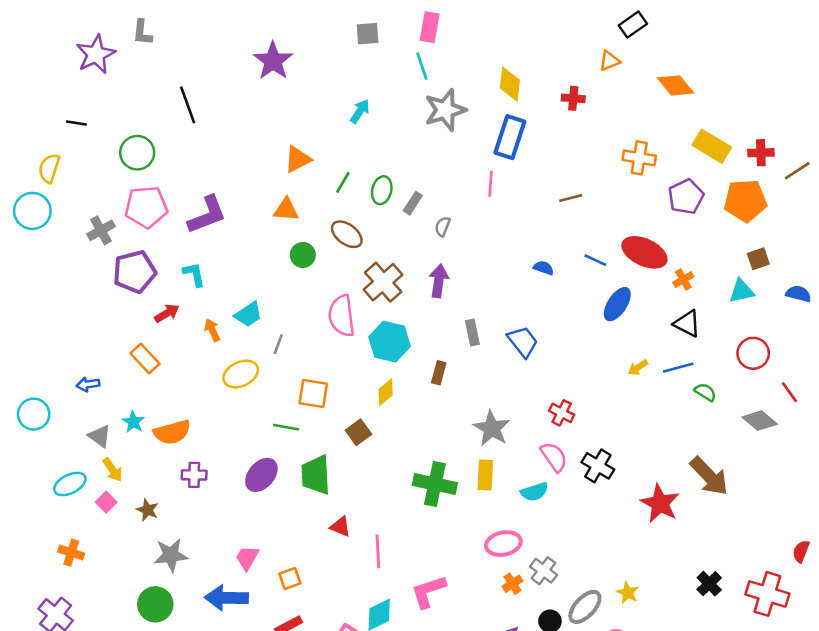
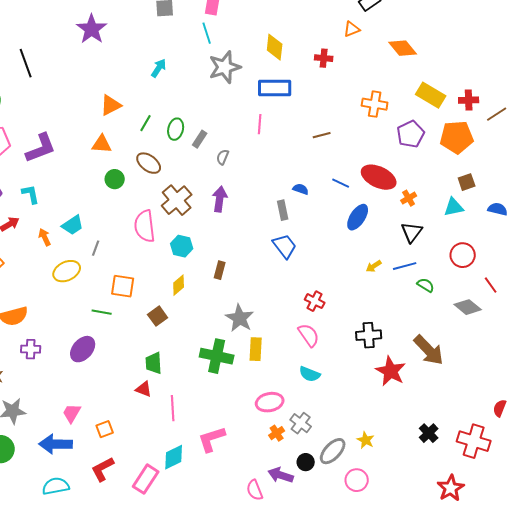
blue rectangle: (510, 137) -> (275, 88), turned 72
black triangle: (687, 324) -> (412, 232), turned 40
gray rectangle: (472, 333) -> (283, 210), moved
cyan hexagon: (390, 342) -> (182, 246), size x0.7
gray star: (492, 428) -> (240, 318), moved
black cross: (598, 466) -> (369, 335), moved, turned -35
green trapezoid: (316, 475) -> (154, 363), moved, size x0.7
cyan semicircle: (534, 492) -> (310, 374), moved, turned 40

